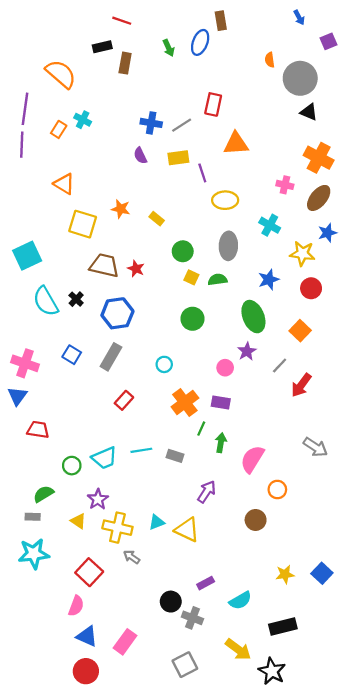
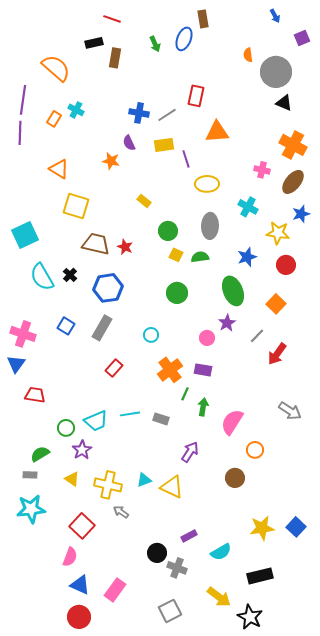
orange star: (121, 209) -> (111, 161), moved
purple star: (98, 499) -> (82, 450), moved
yellow star: (285, 574) -> (262, 528), size x1.4

